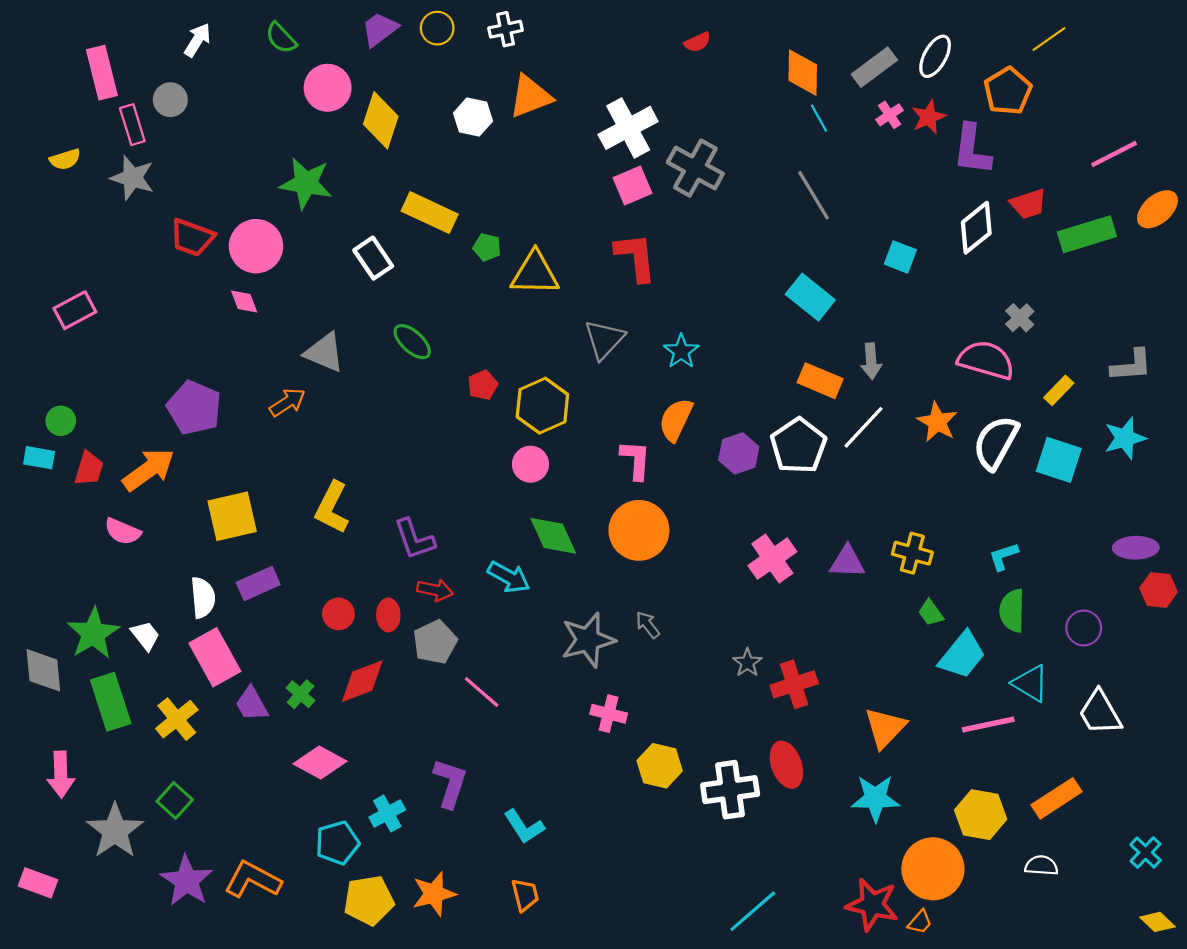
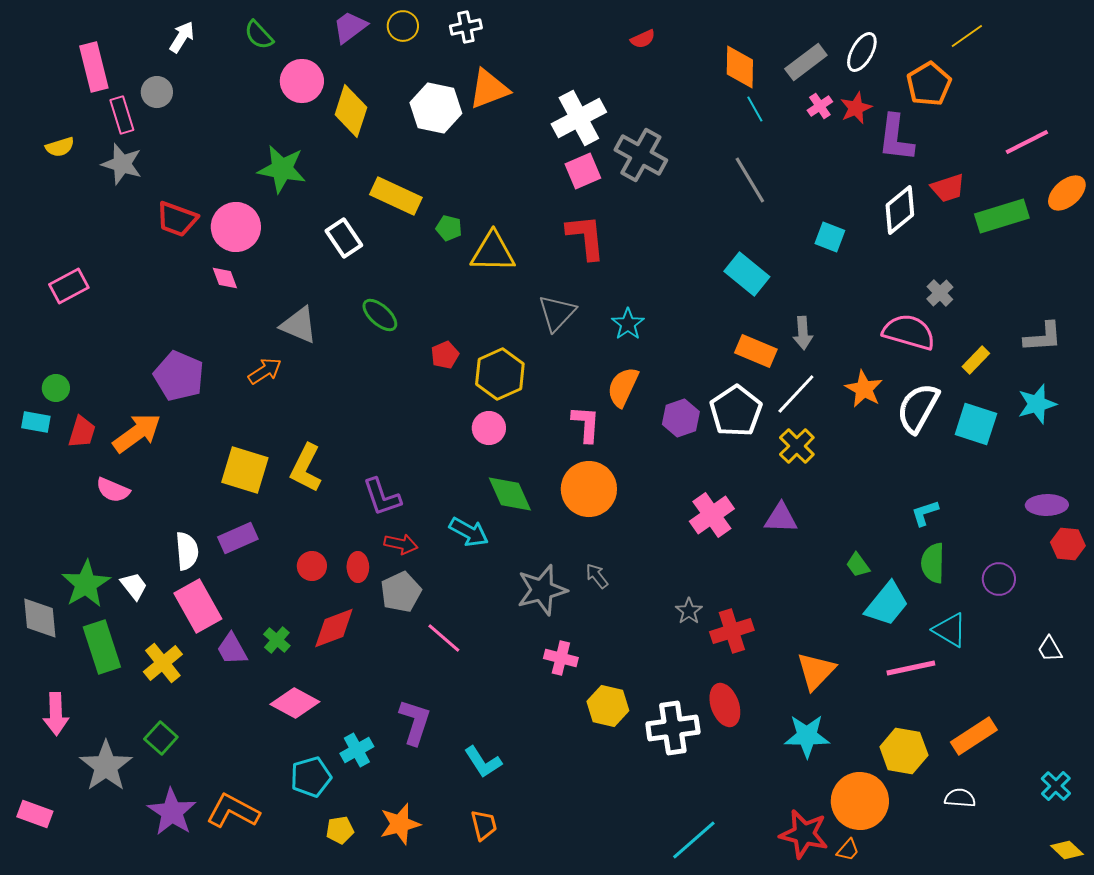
white hexagon: (473, 117) -> (436, 108), size x1.4
yellow square: (232, 516) -> (245, 470), moved, turned 30
yellow cross: (912, 553) -> (797, 446), moved, turned 30
white trapezoid: (1100, 713) -> (1050, 649), moved, size x0.6
yellow pentagon: (369, 900) -> (340, 830), size x0.6

